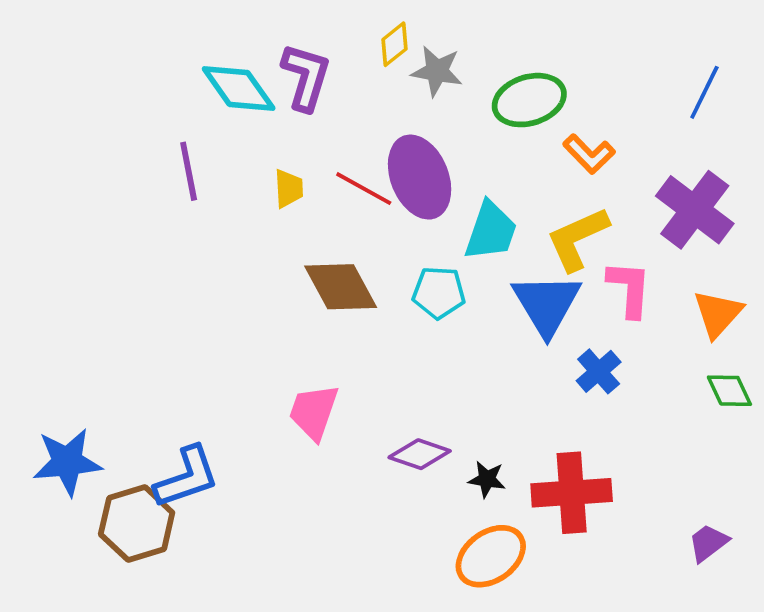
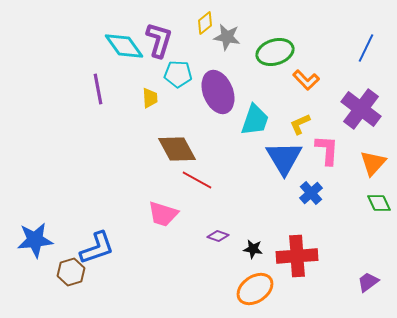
red line: (364, 189) -> (197, 180), moved
yellow L-shape: (577, 239) -> (300, 124), size x0.6
cyan pentagon: (439, 293) -> (178, 74), moved
pink trapezoid: (314, 412) -> (163, 214), turned -92
purple diamond: (420, 454) -> (218, 236), size x0.7
brown hexagon: (137, 524) -> (71, 272), size x0.7

